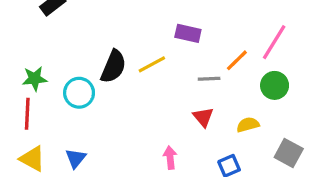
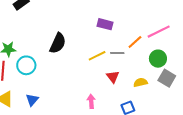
pink line: (274, 42) -> (159, 32), turned 30
yellow line: (152, 64) -> (97, 56), moved
cyan circle: (79, 93) -> (26, 65), moved
gray square: (289, 153) -> (167, 78), moved

